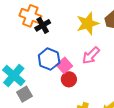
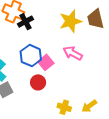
pink arrow: (91, 55) -> (73, 53), turned 72
red circle: (69, 79) -> (38, 82), moved

